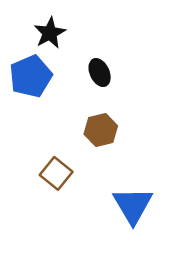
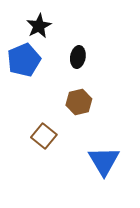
black ellipse: (100, 73) -> (78, 57), turned 35

